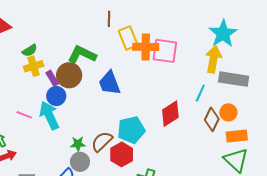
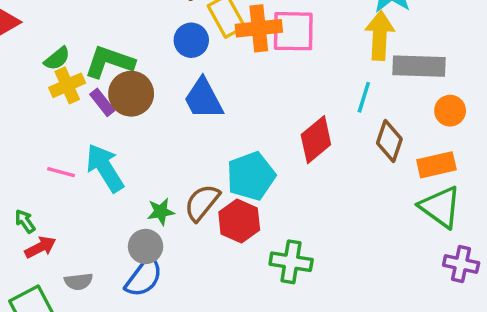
green L-shape: (82, 55) -> (109, 62), moved
blue circle: (56, 96) -> (191, 40), moved
orange circle: (228, 112) -> (450, 111), moved
gray circle: (80, 162) -> (146, 246), moved

